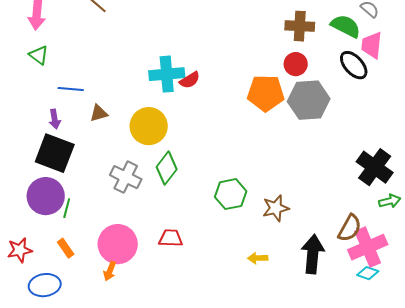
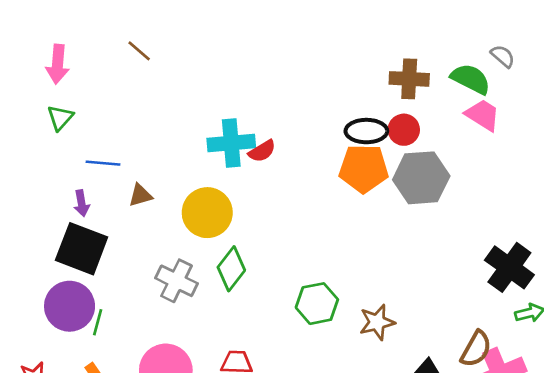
pink trapezoid: (372, 45) -> (483, 115), moved, turned 116
green triangle: (39, 55) -> (60, 118), turned 35
black ellipse: (354, 65) -> (366, 131), moved, turned -48

